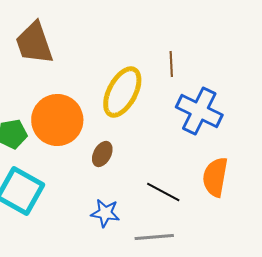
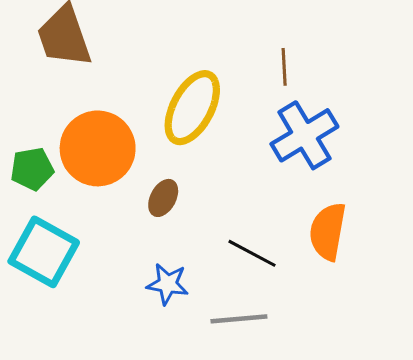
brown line: (171, 64) -> (284, 67), moved
blue cross: (199, 111) -> (304, 135), turned 33

